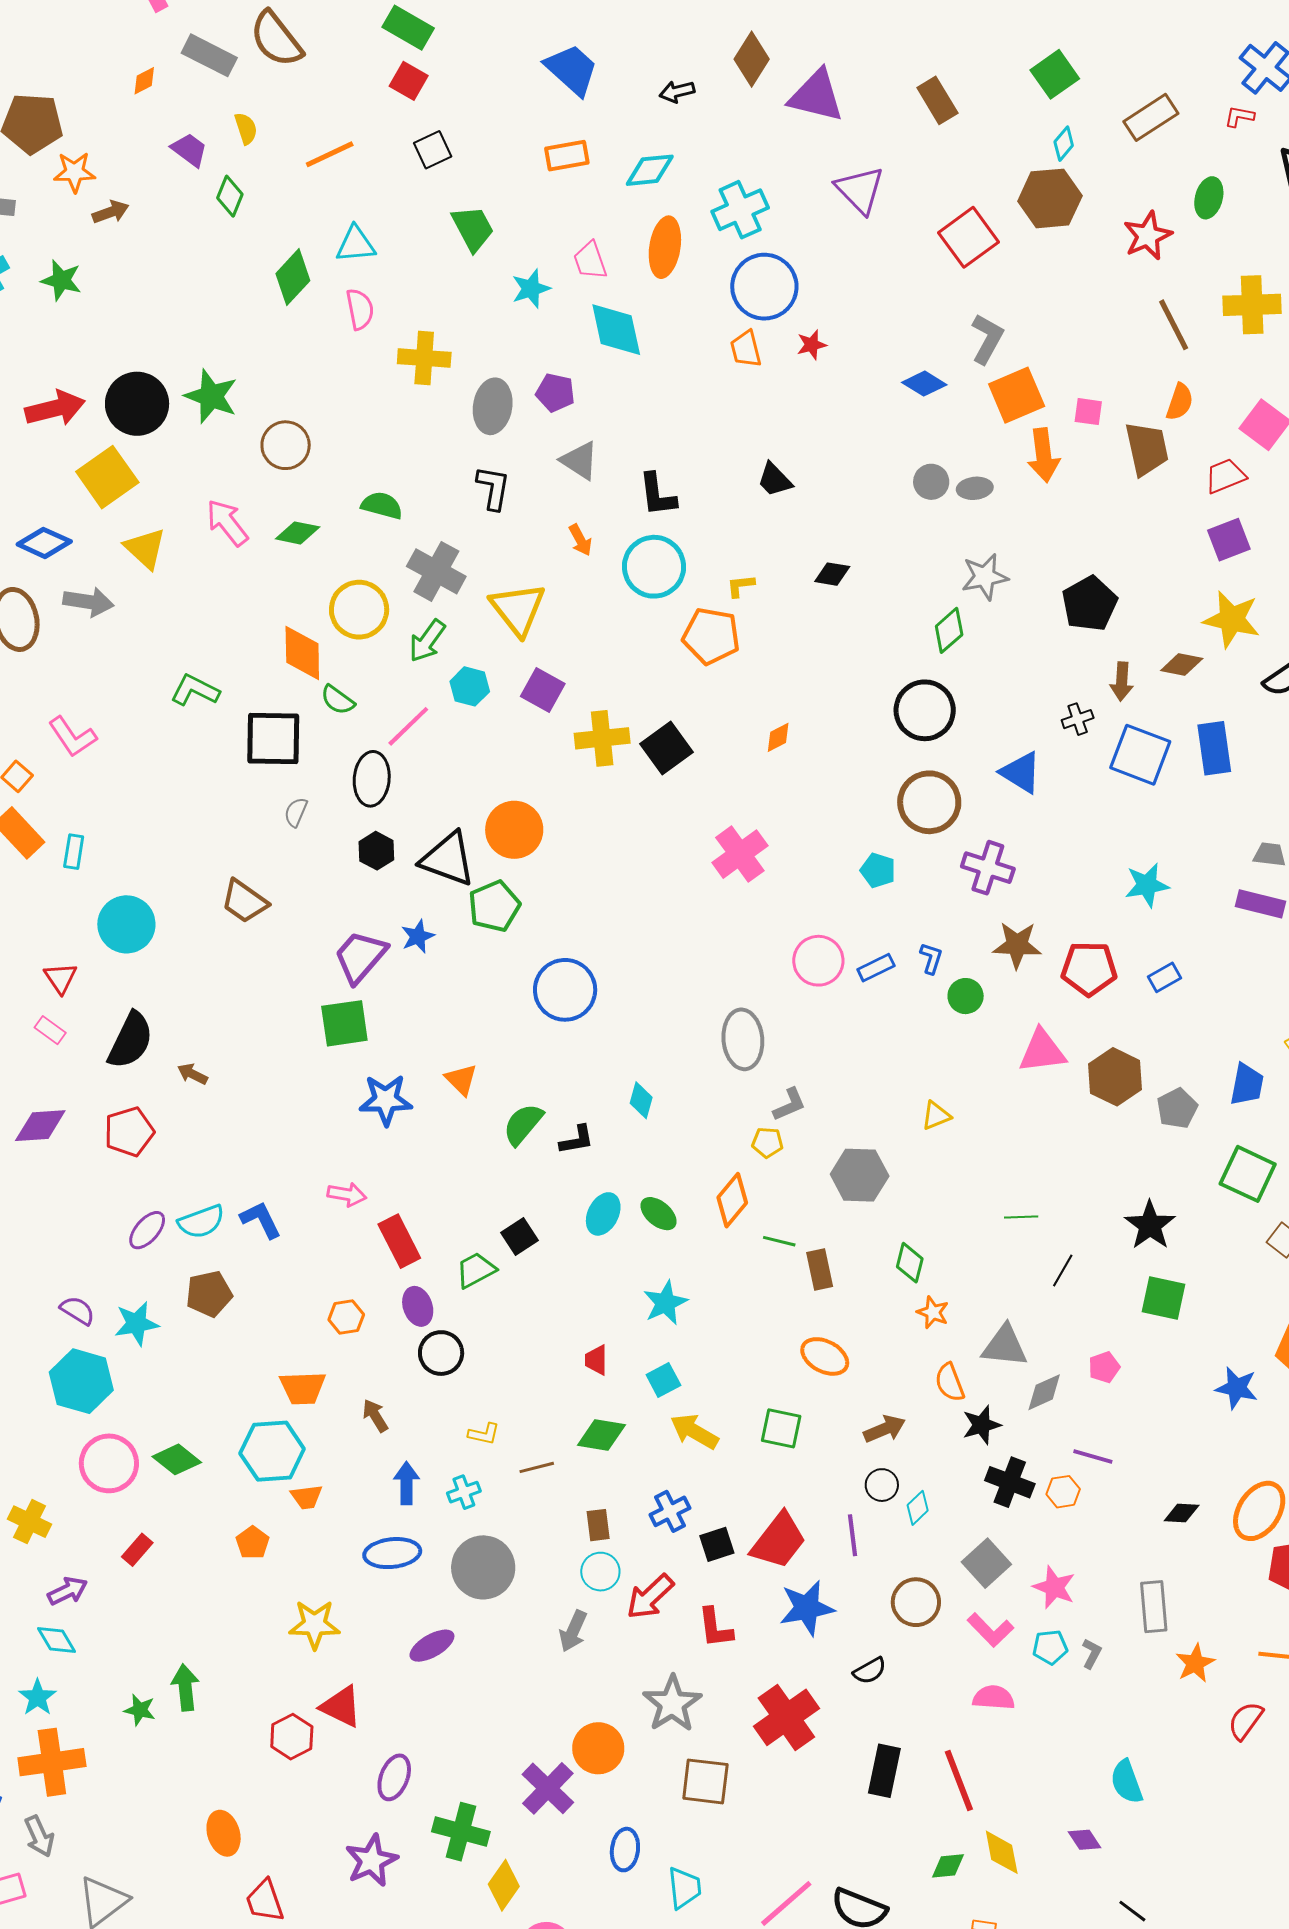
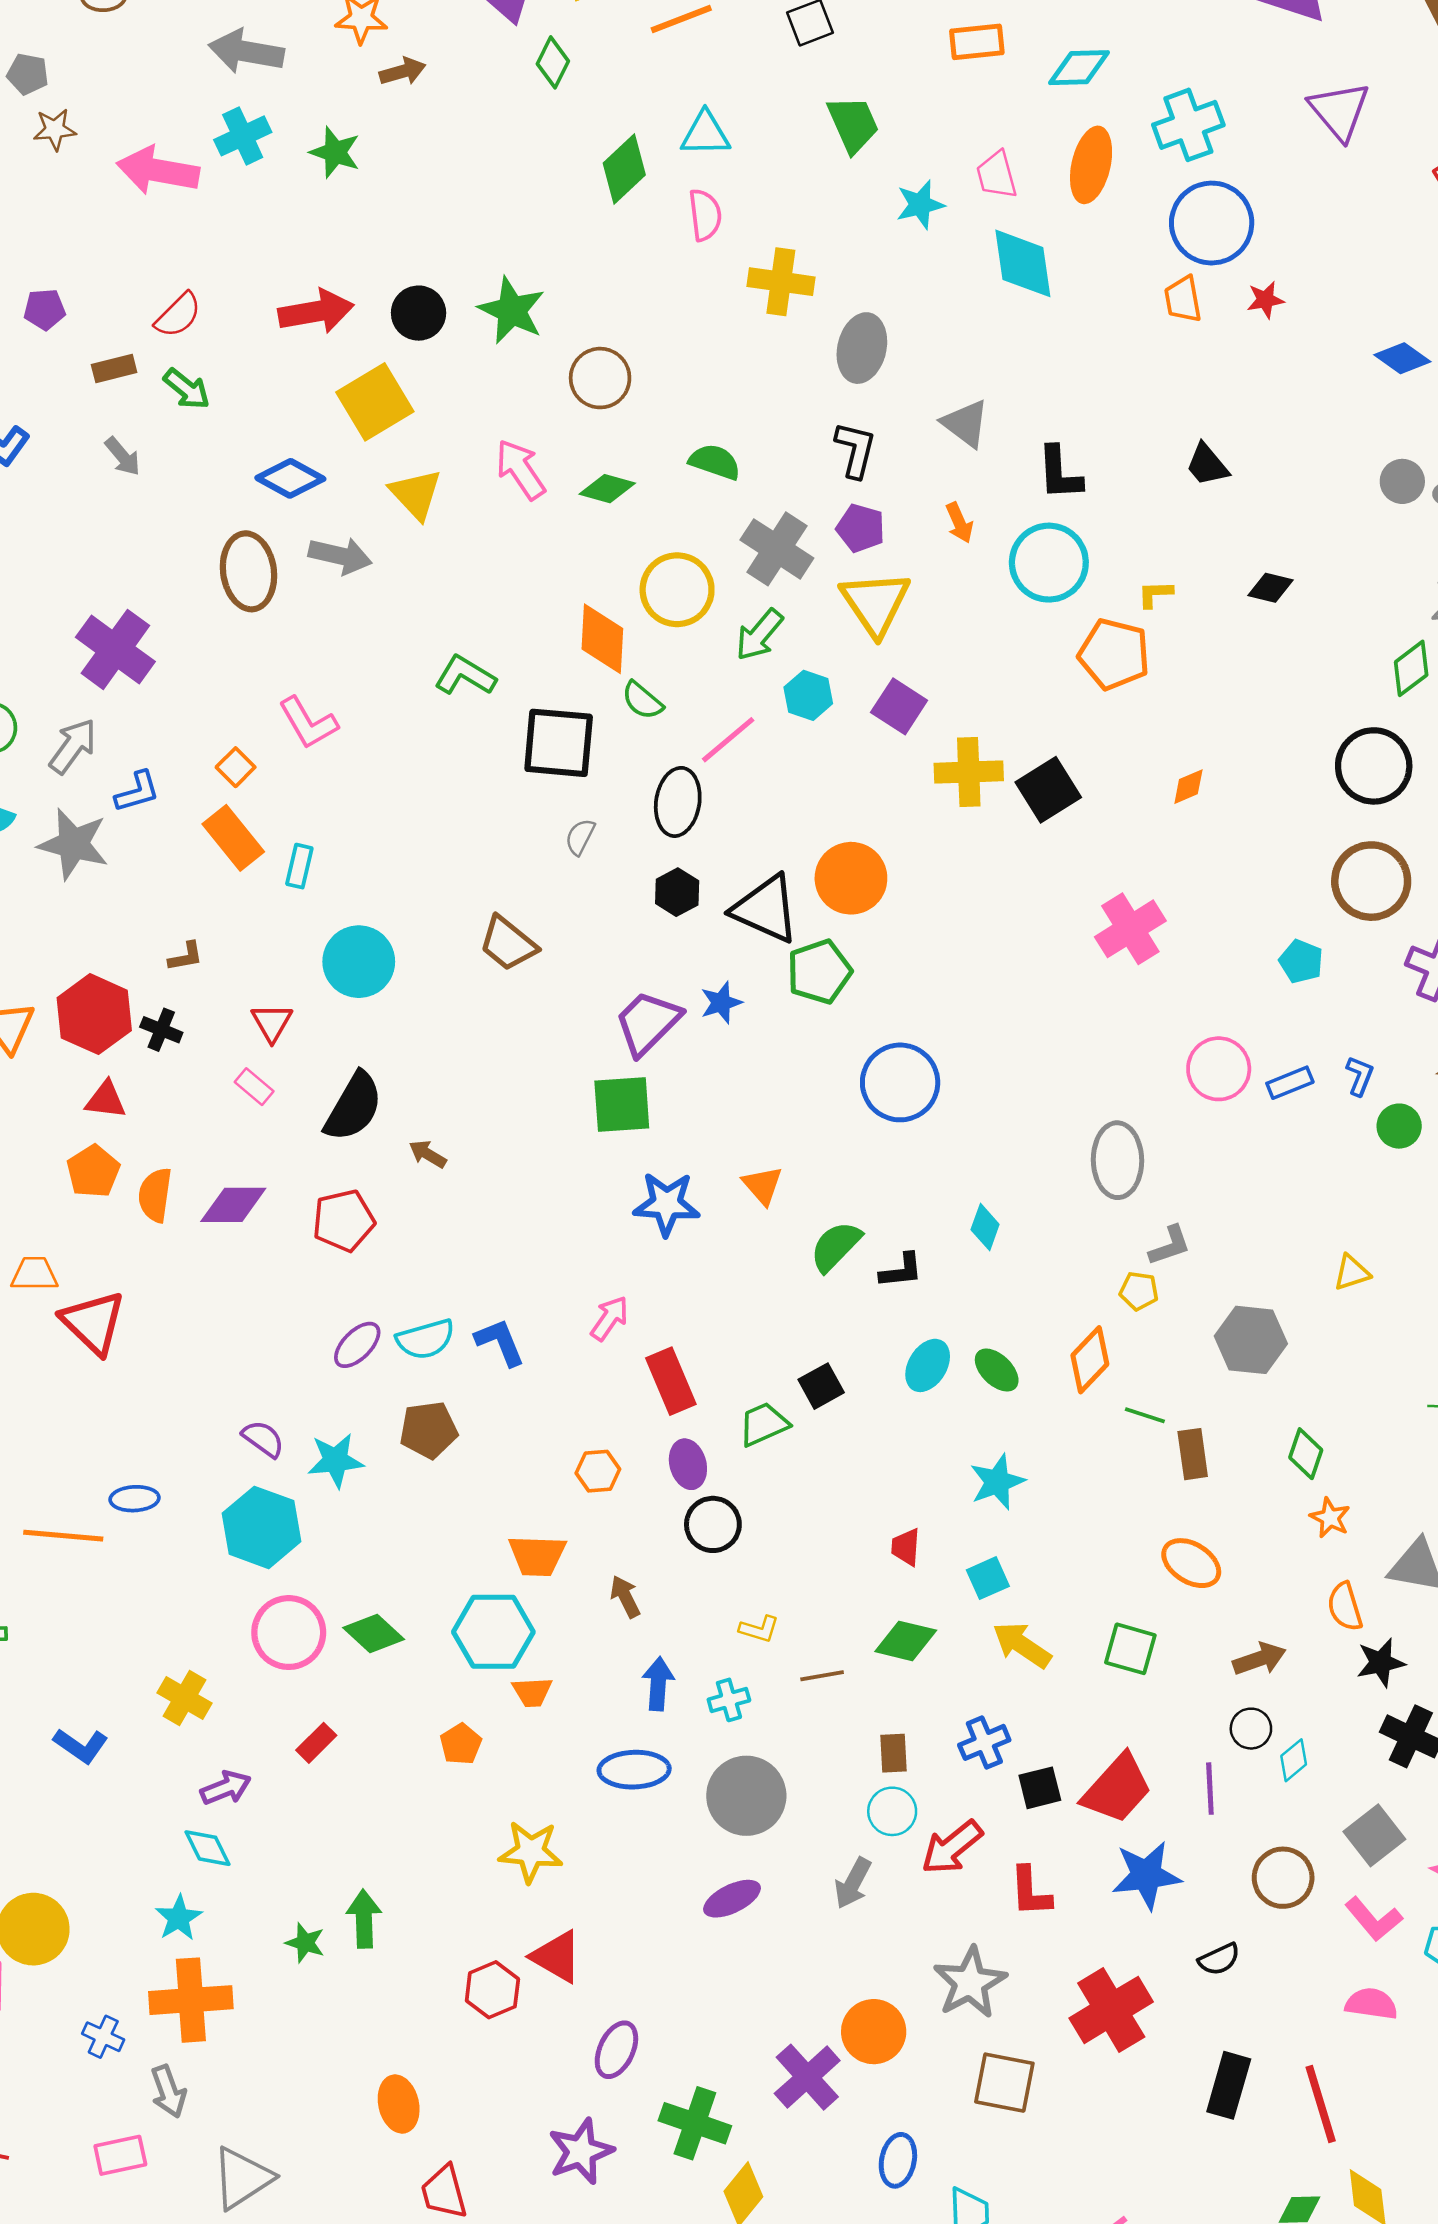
purple pentagon: (555, 393) -> (861, 528), moved
black circle: (137, 404) -> (419, 313), size x0.7
pink arrow: (347, 1194) -> (610, 1318), turned -69
purple ellipse: (432, 1646) -> (732, 1899), moved

